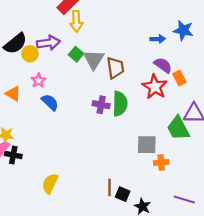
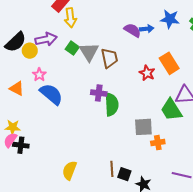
purple semicircle: (163, 65) -> (132, 30), moved
orange rectangle: (179, 78) -> (169, 63), size x1.5
red star: (155, 87) -> (147, 73), size x0.7
blue semicircle: (50, 102) -> (51, 94), size x1.4
green semicircle: (120, 104) -> (112, 104), moved
yellow semicircle: (50, 183) -> (69, 170), moved

